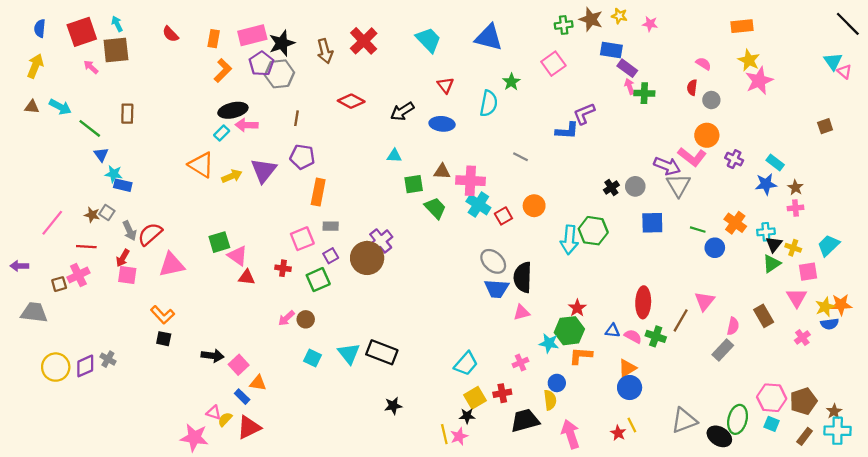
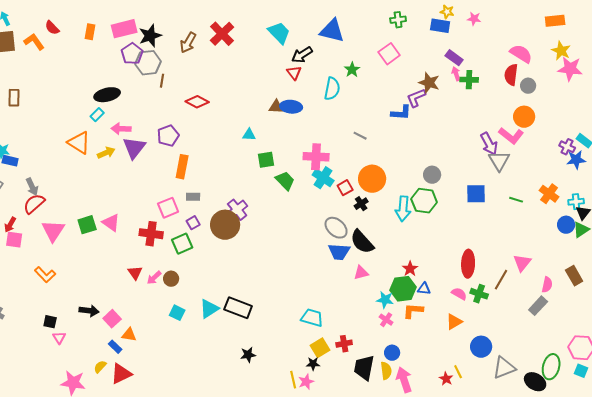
brown star: (591, 19) -> (429, 83), moved
blue rectangle: (611, 50) -> (440, 26), moved
brown arrow: (325, 51) -> (188, 43), turned 45
pink semicircle: (703, 64) -> (521, 54), size x1.6
orange L-shape: (223, 70) -> (34, 42), moved, turned -80
pink star: (759, 81) -> (570, 69), turned 30
red semicircle: (692, 88) -> (511, 75), size x1.5
red diamond: (351, 101) -> (197, 102), moved
black arrow: (402, 111) -> (302, 55), moved
brown line: (297, 118) -> (162, 81), moved
pink arrow: (247, 125) -> (121, 129), moved
purple pentagon: (302, 157) -> (168, 136), turned -30
purple cross: (734, 159) -> (567, 147), moved
purple arrow: (667, 166) -> (489, 144), turned 40
brown triangle: (442, 172) -> (276, 107), moved
gray circle: (635, 186) -> (432, 175), moved
black cross: (611, 188) -> (361, 204), moved
orange circle: (534, 206) -> (372, 179), size x1.4
gray arrow: (130, 231) -> (32, 187), moved
green square: (219, 242) -> (87, 225), moved
blue circle: (715, 248) -> (566, 225), moved
pink triangle: (172, 265) -> (53, 231), turned -45
red cross: (283, 268) -> (151, 234), size x1.6
red triangle: (247, 277) -> (135, 273), moved, turned 49
black semicircle: (523, 277) -> (362, 242), turned -44
blue triangle: (613, 331) -> (424, 289), moved
black square: (164, 339) -> (50, 322), moved
cyan triangle: (349, 353) -> (209, 309), turned 35
pink cross: (520, 363) -> (386, 320), moved, turned -32
cyan trapezoid: (466, 364) -> (312, 318), turned -115
blue circle: (557, 383) -> (392, 353), moved
blue circle: (630, 388) -> (481, 347), moved
yellow semicircle: (550, 400) -> (386, 371), moved
pink triangle: (214, 413) -> (59, 338), moved, turned 40
black trapezoid: (525, 420) -> (364, 368), turned -64

